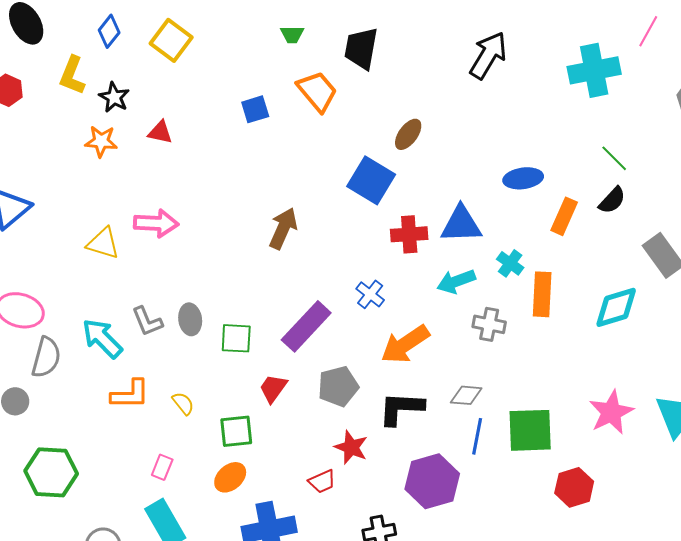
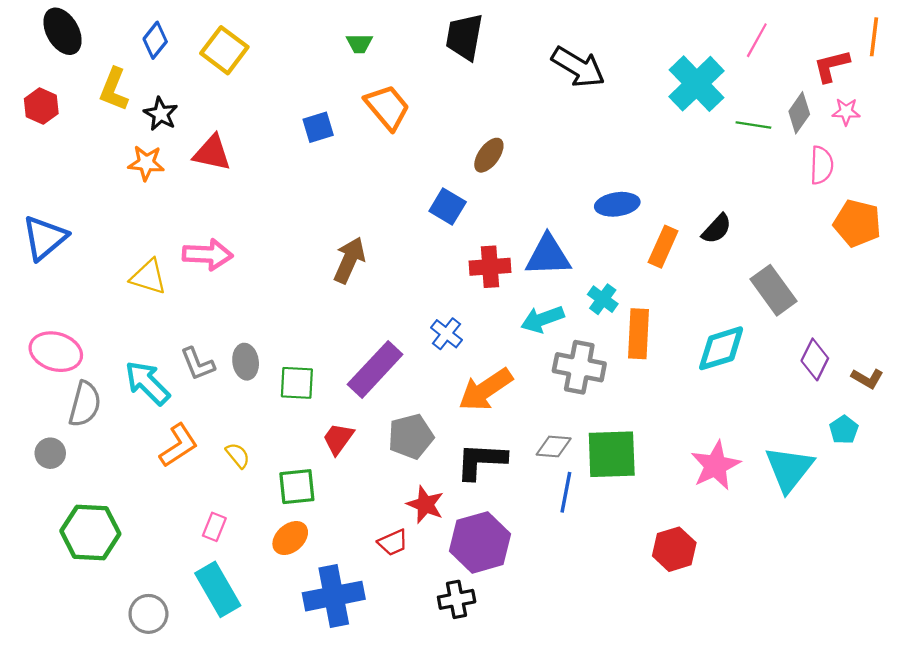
black trapezoid: (361, 48) -> (464, 37), moved
black arrow: (488, 55) -> (578, 67), turned 90
cyan cross: (594, 70) -> (697, 84), turned -33
red triangle: (160, 132) -> (212, 153), size x1.4
green line: (614, 158) -> (753, 125), moved, turned -36
blue square: (371, 180) -> (448, 206), size x0.7
gray cross: (489, 324) -> (579, 367), size x1.4
orange L-shape: (130, 394) -> (179, 445), turned -33
green square: (530, 430) -> (612, 454), moved
purple hexagon: (432, 481) -> (480, 542), moved

